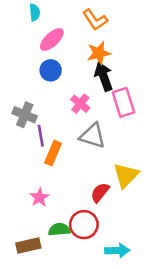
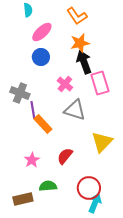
orange rectangle: (53, 153) -> (43, 124), turned -66
red semicircle: (100, 192) -> (65, 156), moved
red circle: (84, 225) -> (89, 188), moved
cyan arrow: (117, 250) -> (95, 203), turned -66

